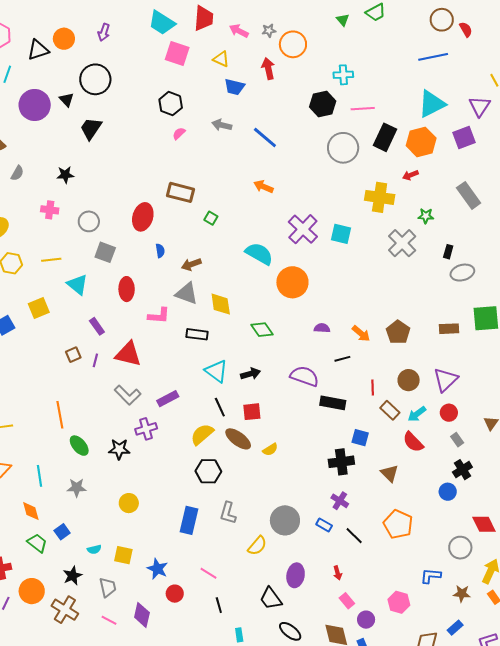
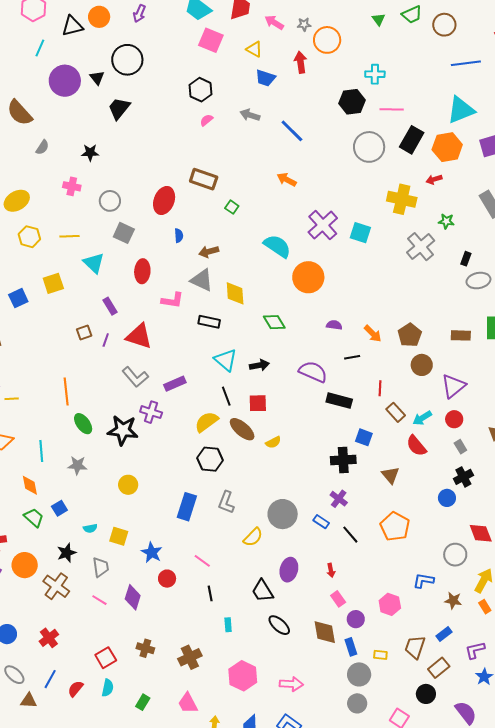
brown circle: (442, 20) -> (444, 25), moved
brown circle: (409, 380) -> (422, 365), moved
purple cross: (146, 429) -> (151, 412), turned 30
black star: (119, 449) -> (123, 430), size x1.4

